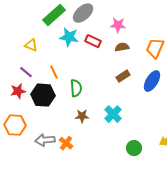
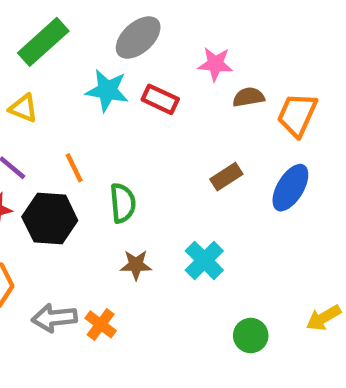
green rectangle: (54, 15) -> (43, 42), moved
brown semicircle: (122, 47) -> (248, 97), moved

